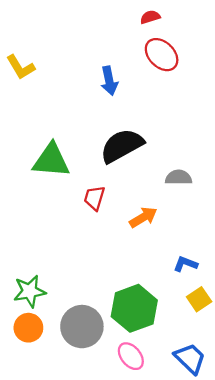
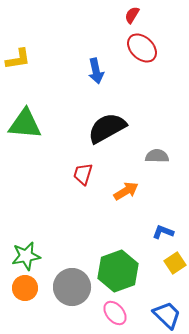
red semicircle: (150, 17) -> (132, 15), turned -42
yellow L-shape: (20, 67) -> (18, 59), turned -68
green triangle: (51, 160) -> (25, 124), moved

